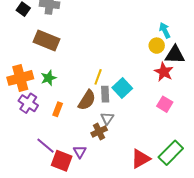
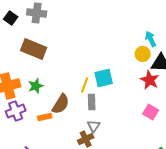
cyan square: (122, 88) -> (104, 78), moved, turned 30
brown semicircle: (87, 100) -> (61, 104), moved
purple cross: (28, 103) -> (16, 111), turned 36
orange rectangle: (58, 109) -> (45, 117), turned 56

